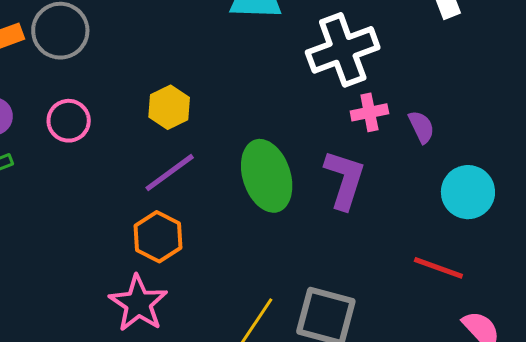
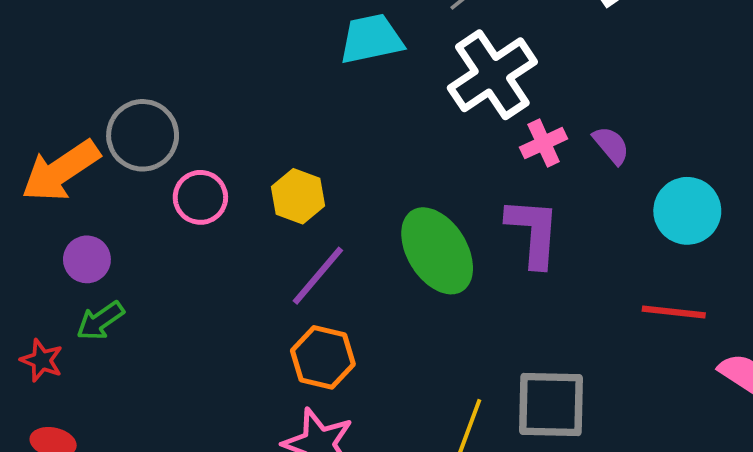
pink circle: (69, 121) -> (200, 197), moved

